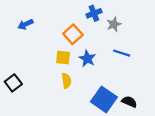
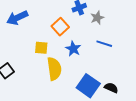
blue arrow: (25, 24) -> (17, 18), size x1.5
yellow square: (63, 57) -> (41, 48), moved
yellow semicircle: (66, 81) -> (54, 69), size x1.6

